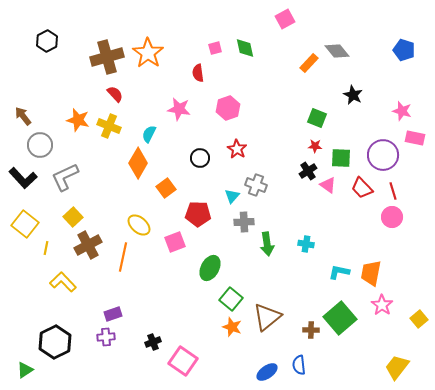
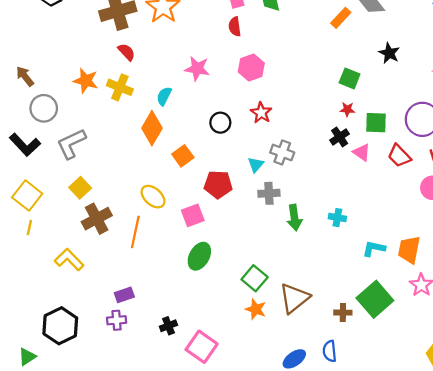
red semicircle: (198, 73) -> (235, 27), moved
yellow line: (46, 248) -> (29, 228), moved
green ellipse: (210, 268) -> (199, 256), moved

